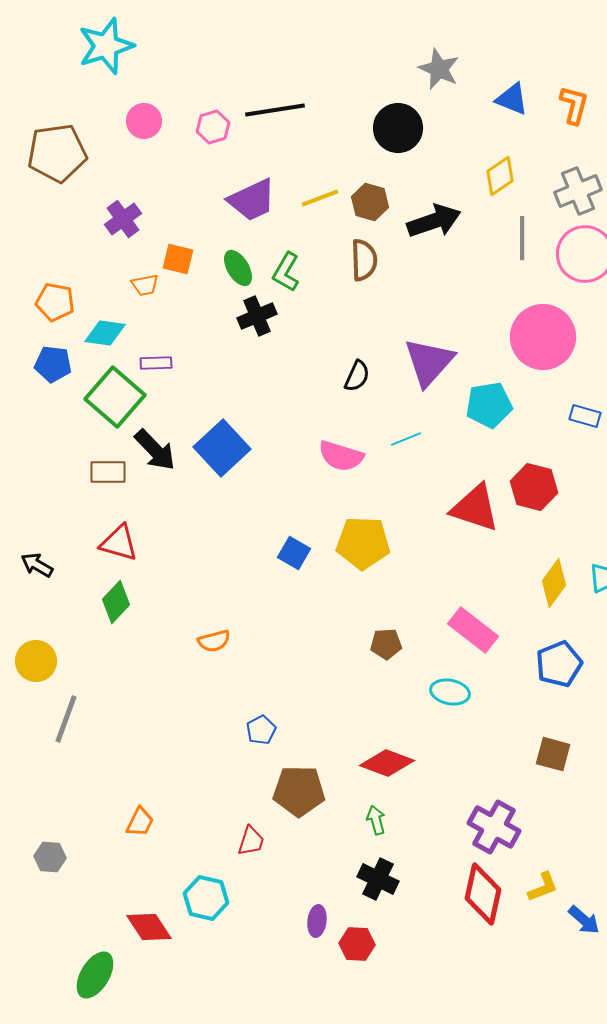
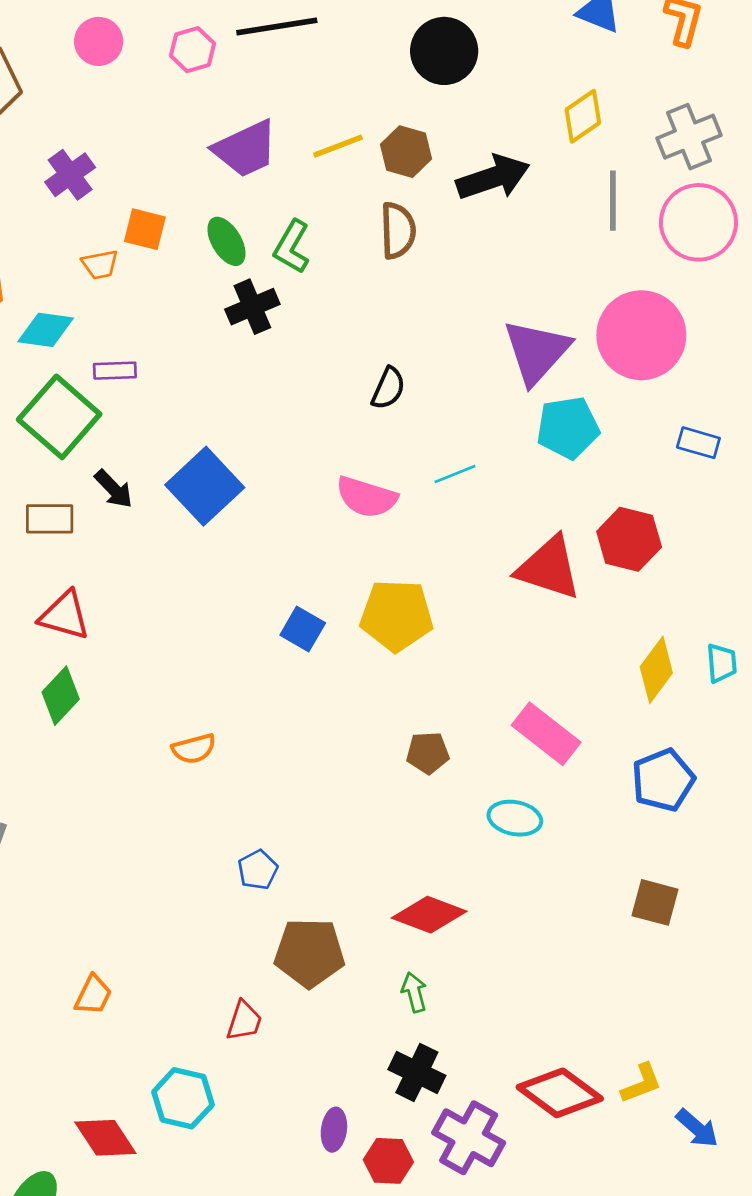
purple triangle: (429, 362) -> (537, 352), moved
black arrow: (155, 450) -> (114, 489), size x0.7
purple cross: (494, 827) -> (469, 1138), moved
red diamond: (483, 894) -> (560, 1093), turned -66

